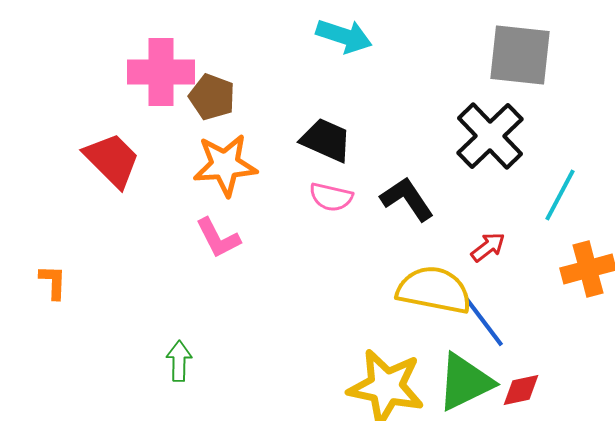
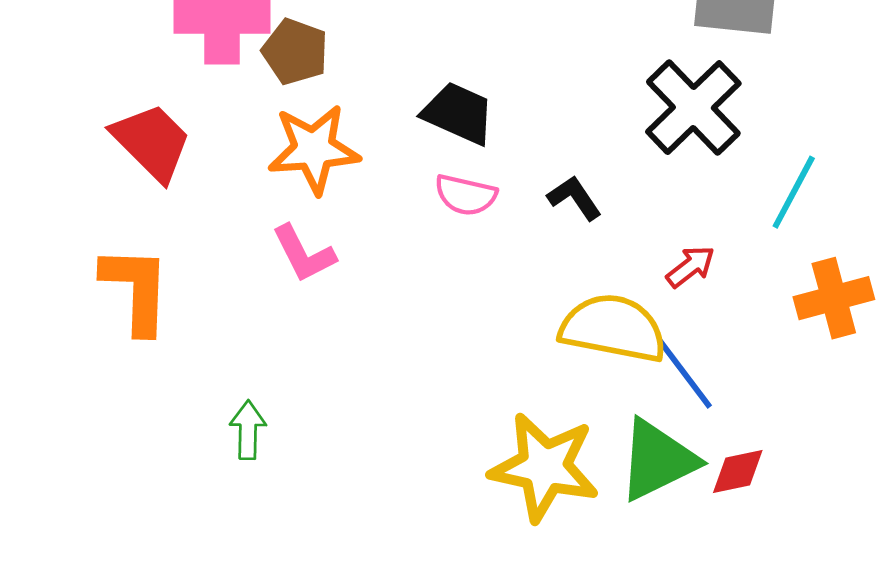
black L-shape: (407, 199) -> (574, 198), size x0.7
orange L-shape: (53, 282) -> (136, 290), moved, size x1.8

